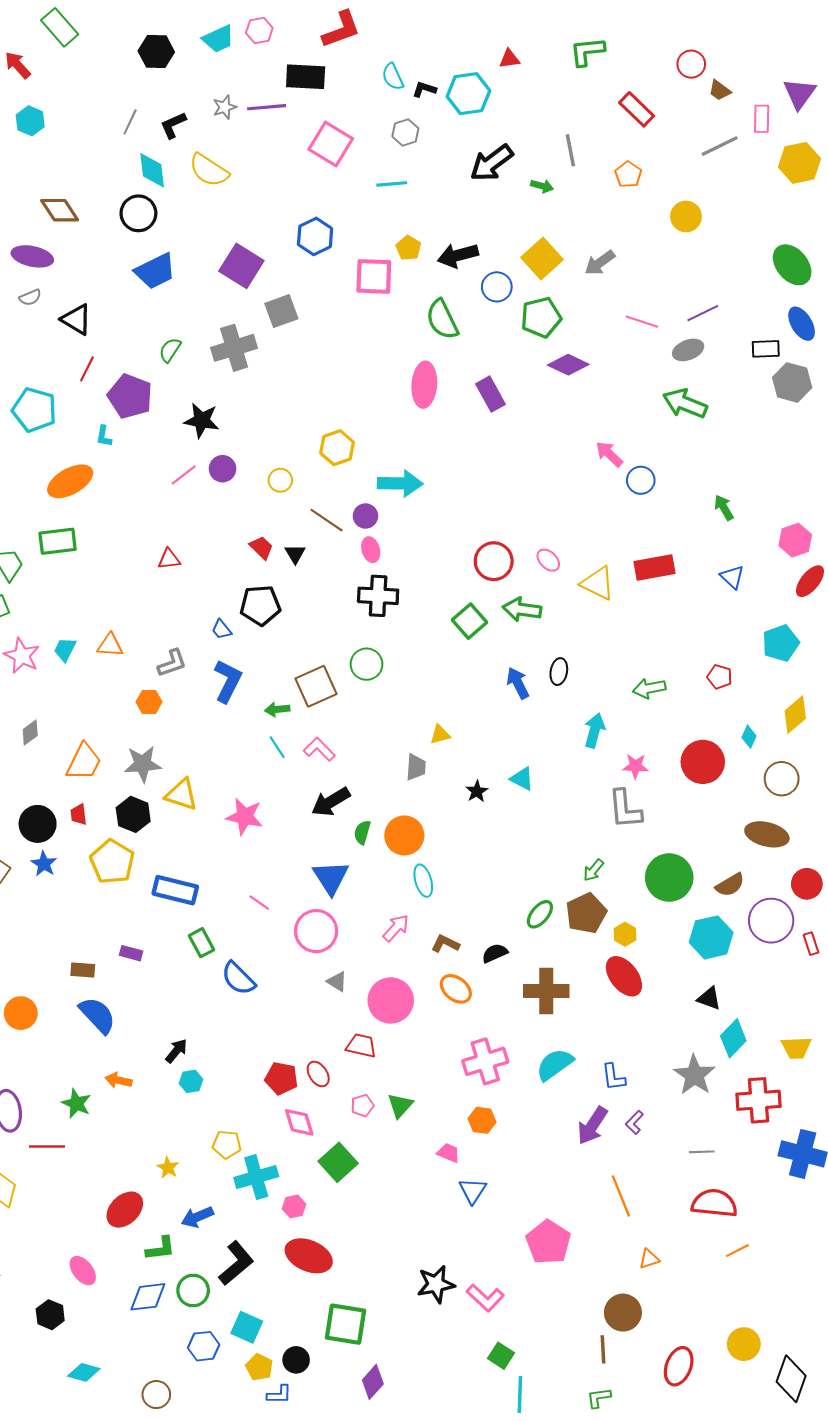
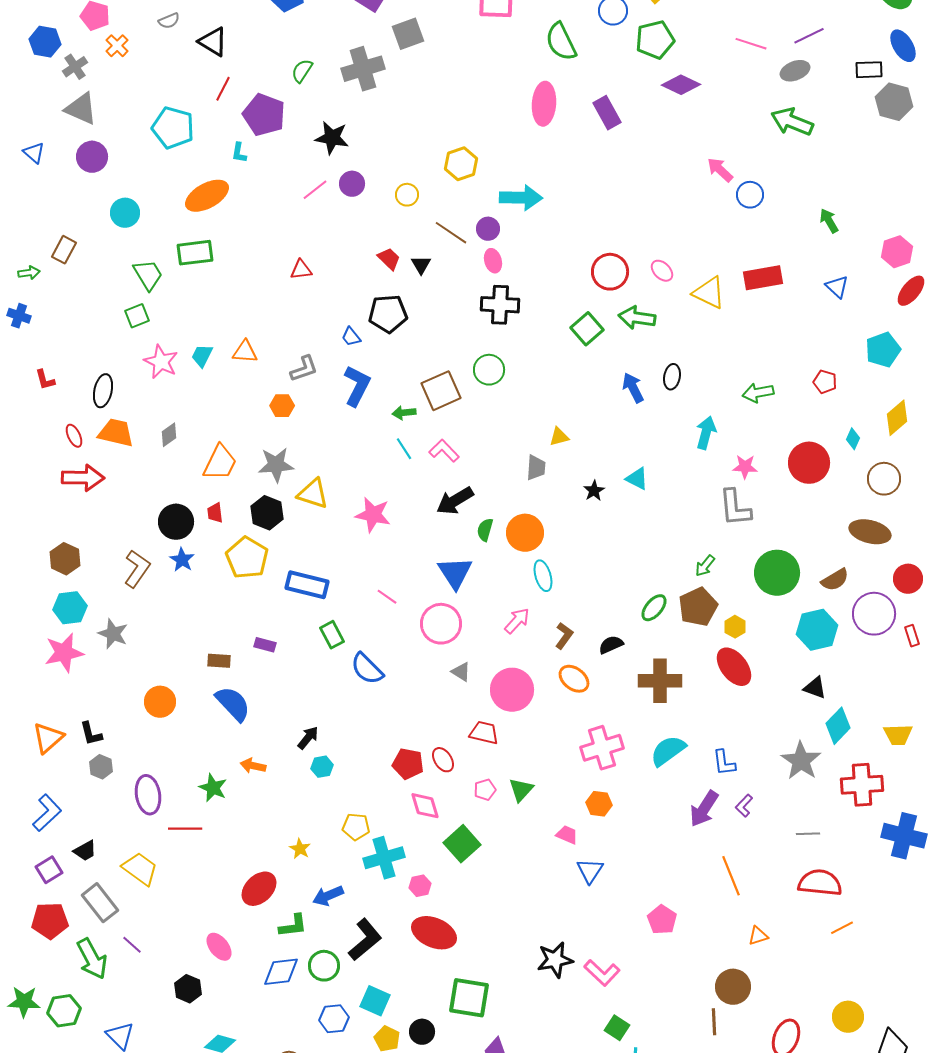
brown L-shape: (445, 944) -> (564, 636), turned 100
pink pentagon: (548, 1242) -> (662, 920), size x0.7

